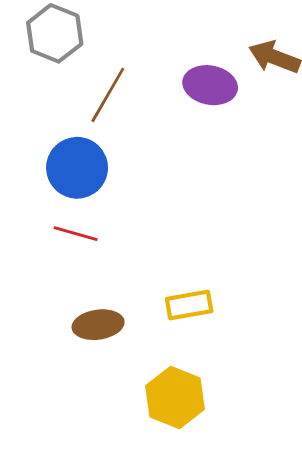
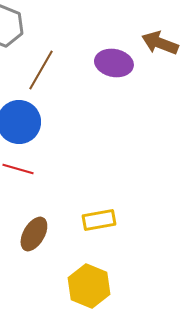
brown ellipse: (98, 325) -> (34, 234), turned -52

